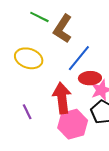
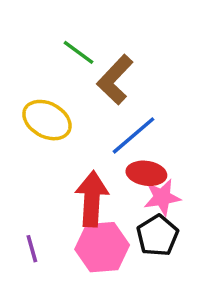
purple line: (27, 112) -> (32, 249), moved

